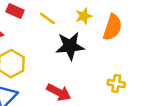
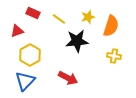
yellow cross: (116, 84) -> (114, 56), moved

